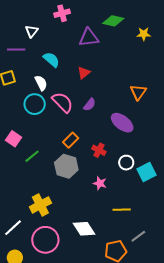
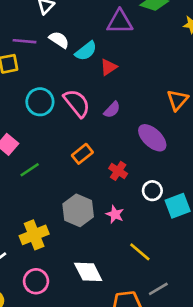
purple line: (16, 50) -> (25, 41), moved
cyan semicircle: (51, 60) -> (86, 51), moved, turned 96
white semicircle: (41, 83) -> (59, 40), moved, turned -35
gray hexagon: (66, 166) -> (78, 210), moved
yellow line: (122, 210) -> (140, 252), turned 36
pink circle: (45, 240) -> (36, 281), size x0.7

